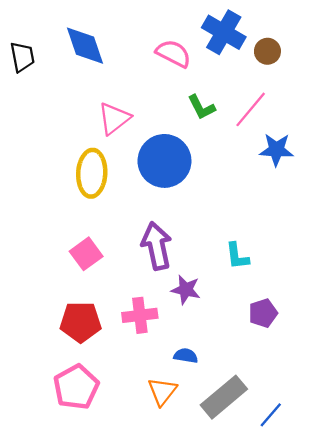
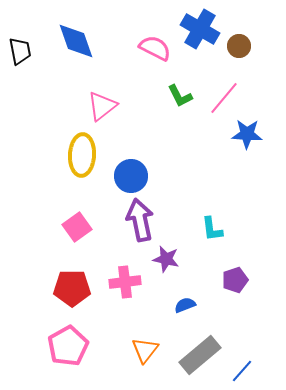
blue circle: (164, 161) -> (131, 176), moved, size x0.7
blue semicircle: (186, 356) -> (185, 305), moved, turned -30

